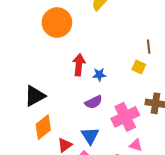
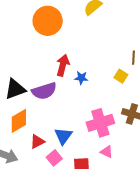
purple semicircle: (94, 102) -> (44, 91), moved, size x1.4

